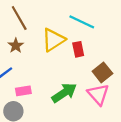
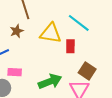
yellow triangle: (53, 40) -> (51, 33), turned 30
brown square: (102, 72) -> (87, 71), turned -30

